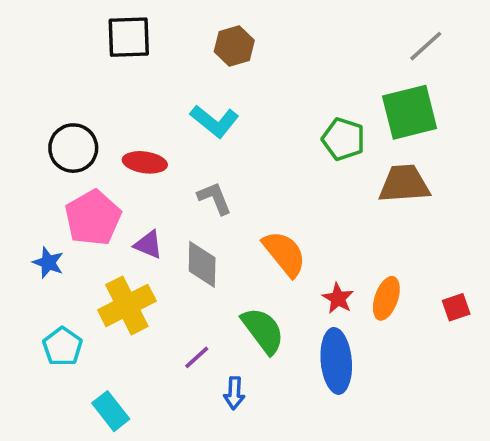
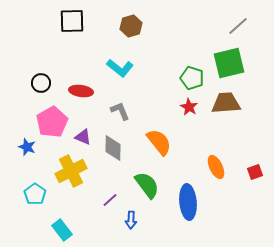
black circle: (73, 148) -> (41, 83), size x0.7
red star: (338, 298) -> (189, 107), moved
orange ellipse: (386, 298) -> (216, 167), turned -45

